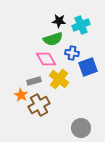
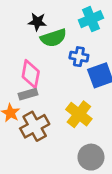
black star: (59, 21) -> (37, 22), moved
pink diamond: (46, 59) -> (31, 74), moved, turned 40
yellow cross: (59, 79) -> (79, 114), moved

